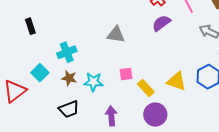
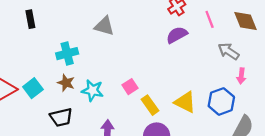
gray triangle: (116, 35) -> (104, 26), moved
cyan square: (40, 73) -> (33, 88), moved
pink square: (126, 74) -> (130, 87), turned -32

